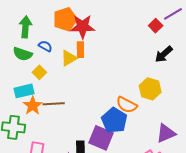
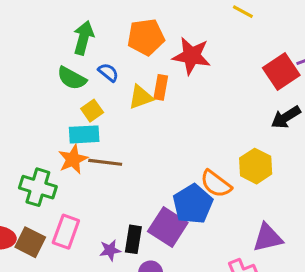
red square: (156, 26) -> (281, 71), size x1.6
red star: (83, 27) -> (192, 56), moved
cyan rectangle: (24, 91) -> (84, 134), moved

